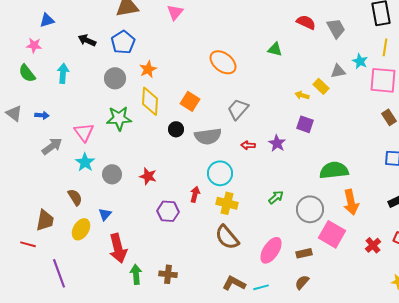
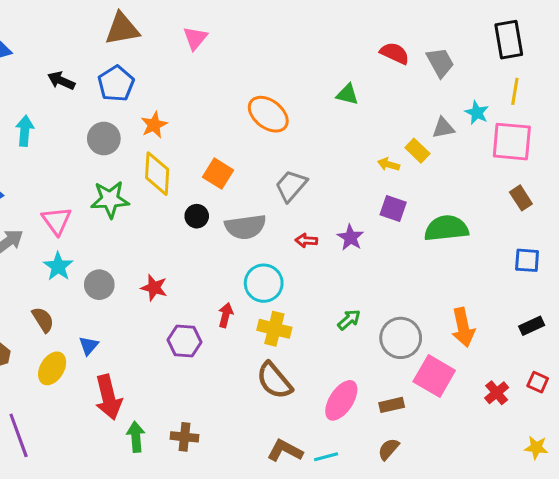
green semicircle: (334, 170) -> (446, 228), moved

